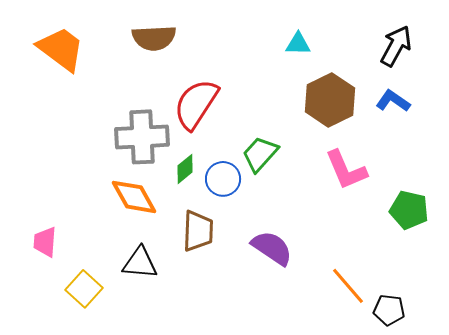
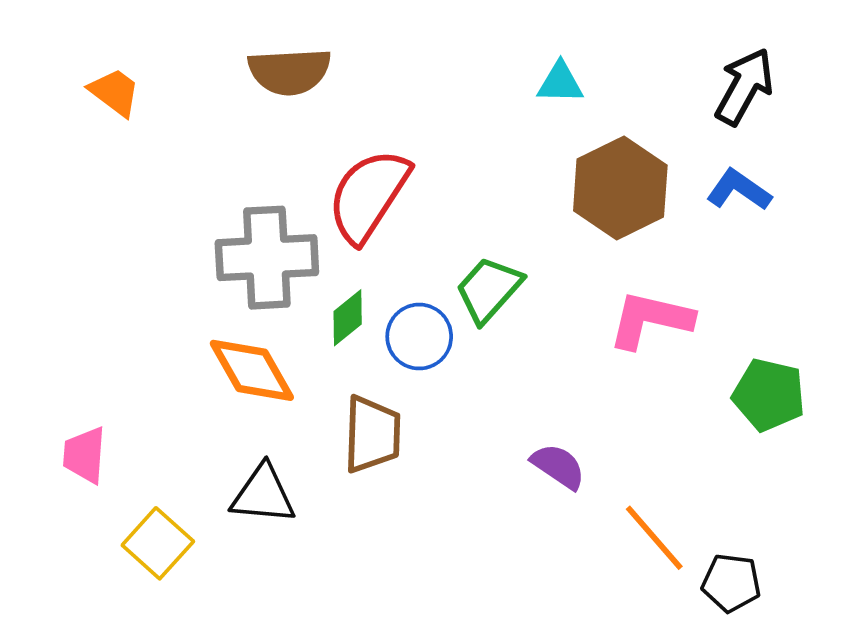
orange trapezoid: (61, 49) -> (115, 92), size x0.6
pink L-shape: (346, 170) -> (650, 320), turned 126
purple semicircle: (272, 248) -> (558, 466), moved, size x0.7

